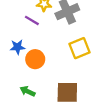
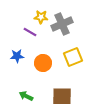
orange circle: (35, 59) -> (43, 63), moved

